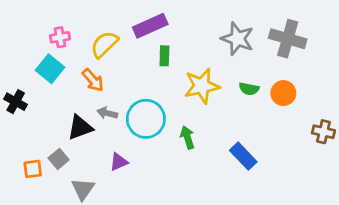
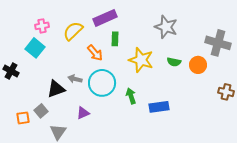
gray cross: (288, 39) -> (218, 43), moved
orange arrow: (93, 80) -> (95, 53), moved
yellow star: (202, 86) -> (141, 60), turned 30
blue rectangle: (243, 156) -> (159, 107), moved, turned -54

